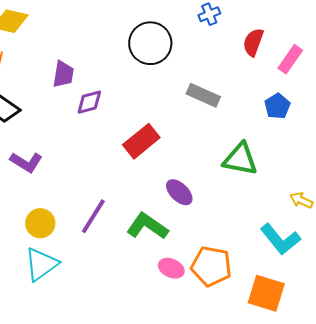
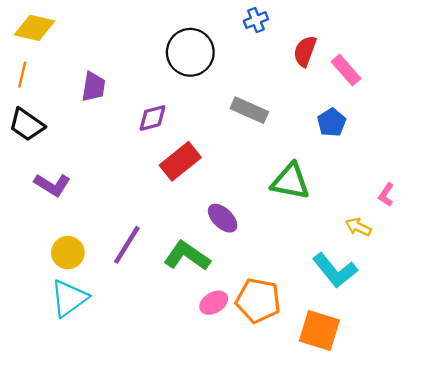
pink rectangle: (290, 59) -> (346, 70), turned -76
purple diamond: (89, 102) -> (152, 118), moved
pink ellipse: (171, 268) -> (214, 303), turned -55

